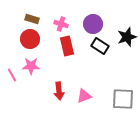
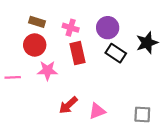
pink star: (31, 66) -> (47, 70), moved
pink line: (12, 75) -> (13, 77), moved, turned -64
red arrow: (59, 91) -> (68, 105), turned 54
gray square: (123, 99) -> (142, 114), size x0.7

